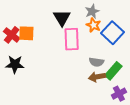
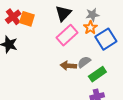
pink rectangle: (72, 39) -> (67, 35), turned 35
gray semicircle: (96, 62) -> (84, 62), turned 120
brown arrow: (97, 77) -> (68, 66), moved

